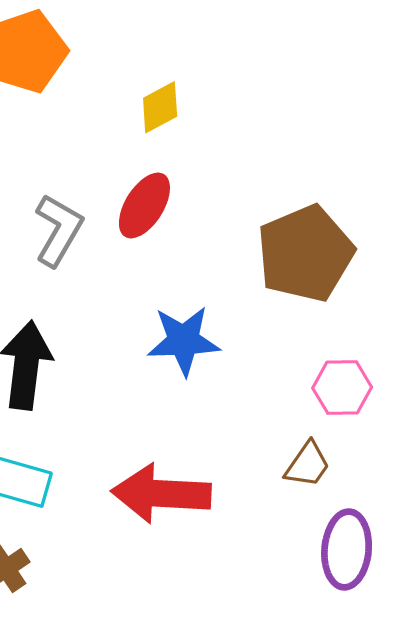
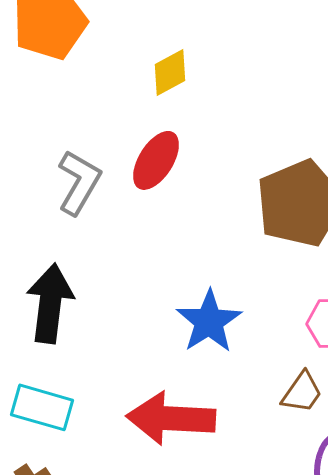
blue star: (184, 341) -> (209, 321), moved, turned -30

